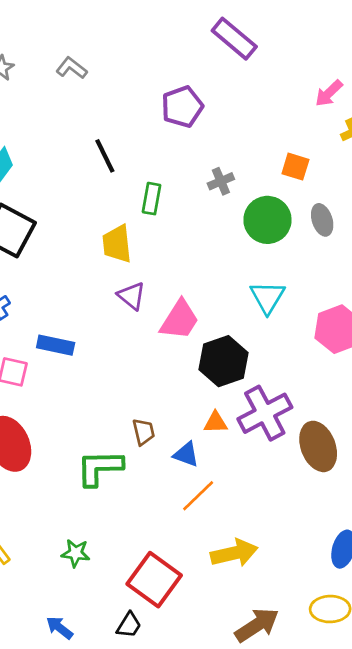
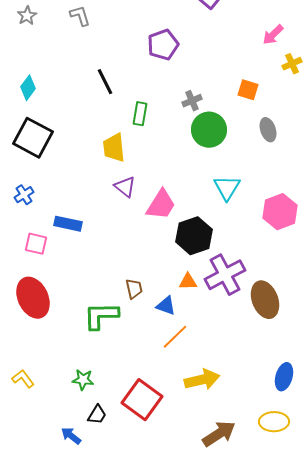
gray L-shape: (72, 68) -> (80, 16), turned 35
green circle: (267, 220) -> (209, 130), moved
black trapezoid: (129, 625) -> (97, 415), moved

